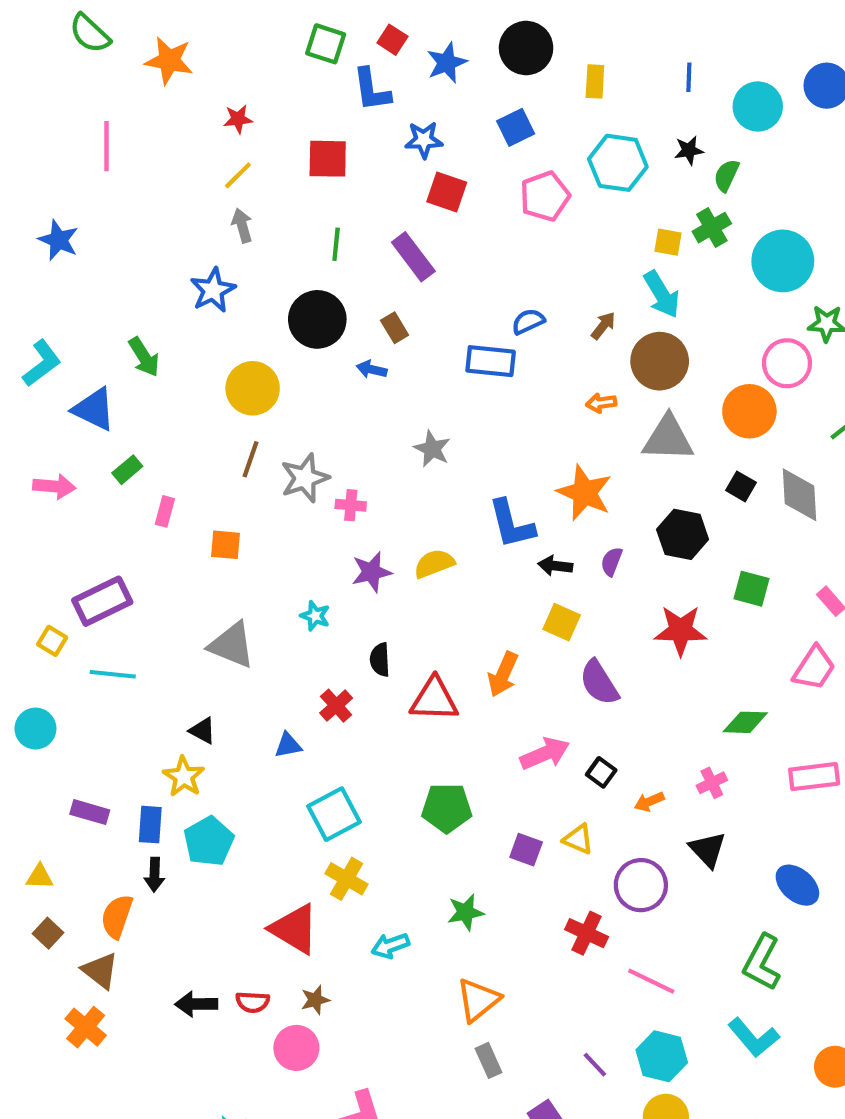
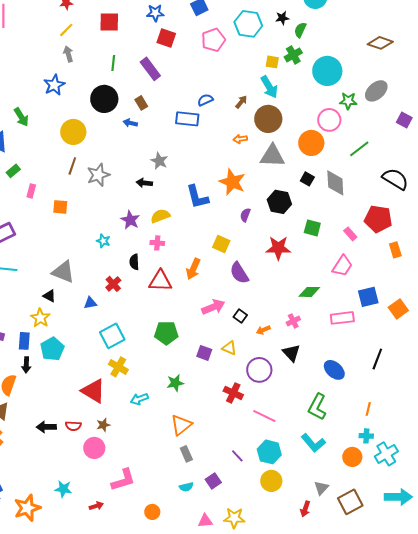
pink cross: (351, 505) -> (157, 243), moved
black arrow: (555, 566) -> (144, 183), moved
purple star: (372, 572) -> (130, 220), turned -30
gray triangle: (232, 645) -> (63, 272), moved

